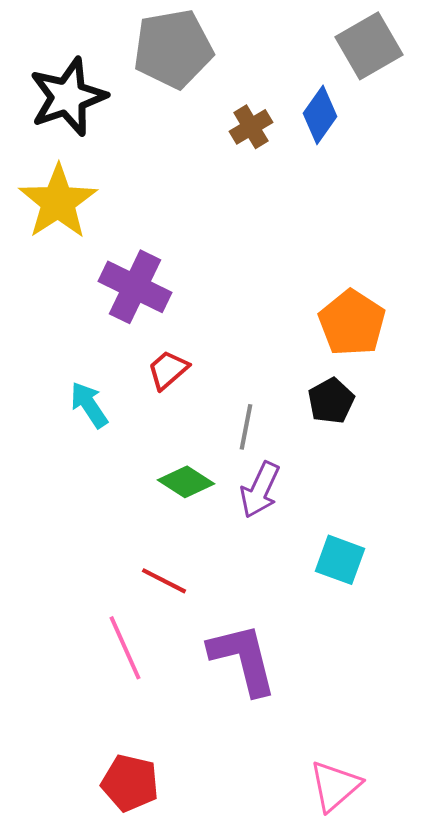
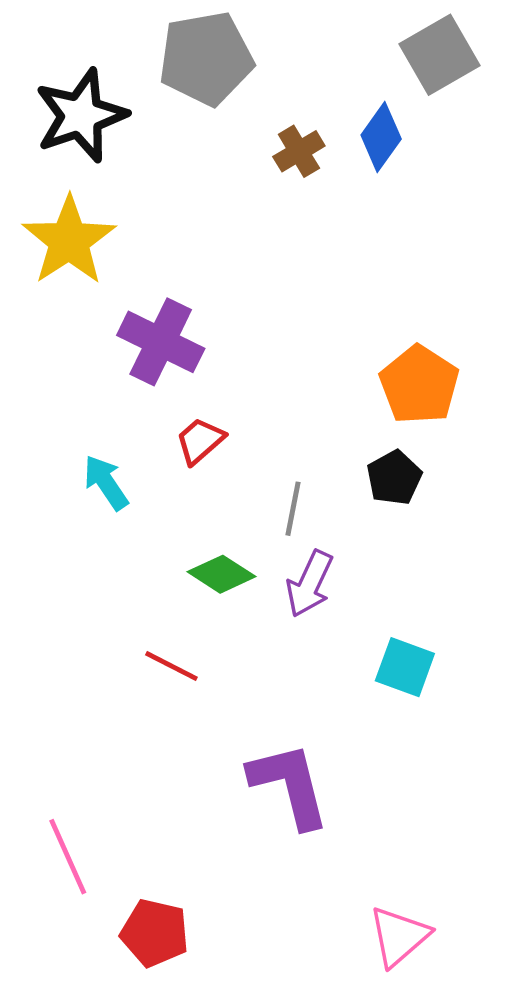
red line: (164, 581) -> (171, 666), moved
pink line: (125, 648) -> (68, 857), moved

